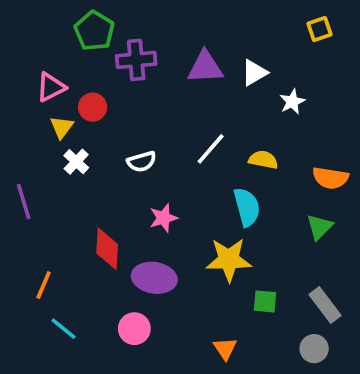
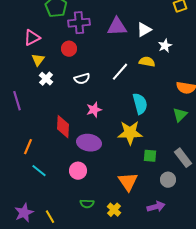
red circle: (93, 107) -> (69, 49), moved
yellow semicircle: (263, 160) -> (147, 62), moved
orange triangle: (225, 349) -> (128, 182), size x1.5
gray circle: (314, 349) -> (168, 180), moved

